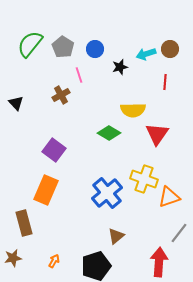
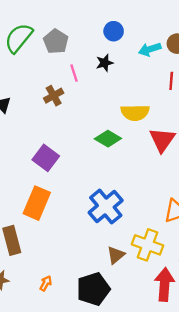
blue circle: (95, 49) -> (114, 31), moved
black star: (120, 67) -> (105, 63), moved
yellow cross: (144, 179) -> (147, 245), moved

